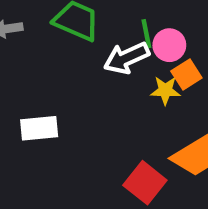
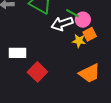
green line: (146, 34) -> (73, 13), turned -56
red square: (145, 183) -> (37, 72), moved

